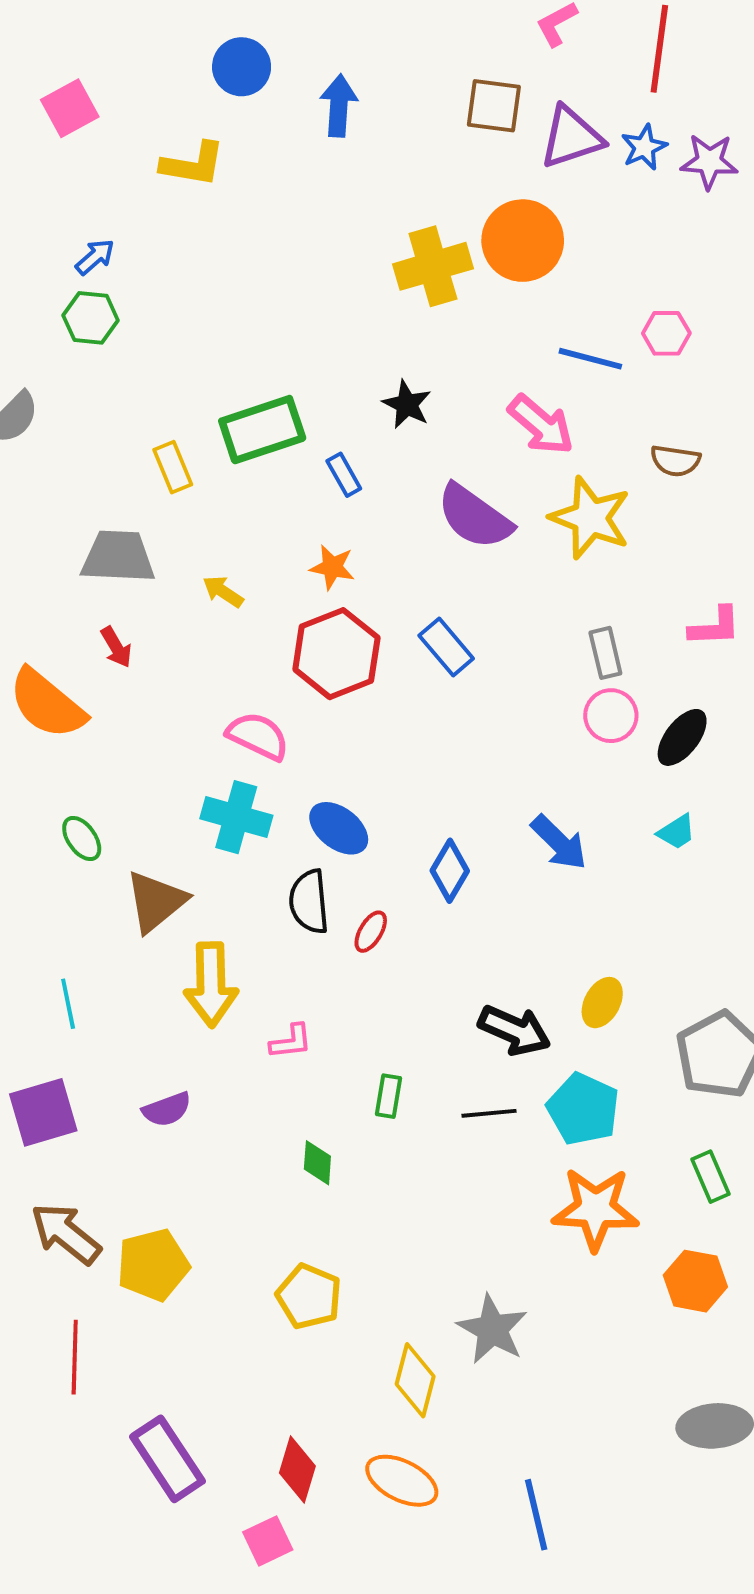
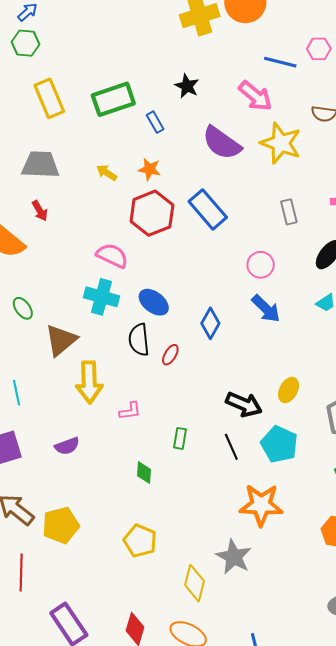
yellow rectangle: (173, 467) -> (49, 98), moved, size x1.5
yellow arrow: (223, 592) -> (107, 173), moved
blue rectangle: (446, 647) -> (208, 209), size x1.4
pink circle: (611, 716) -> (261, 265), moved
black line: (489, 1113) -> (231, 447), turned 72
orange star: (595, 1209) -> (261, 505), moved

